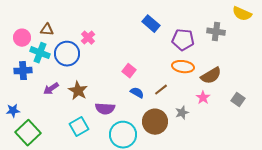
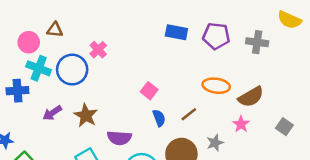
blue rectangle: (151, 24) -> (176, 32), turned -30
brown triangle: (47, 30) -> (55, 30), moved
pink circle: (22, 38) -> (29, 42), moved
purple pentagon: (183, 40) -> (216, 36), moved
blue semicircle: (137, 93) -> (159, 118), turned 40

